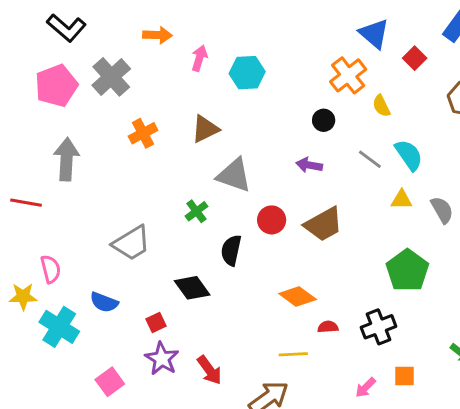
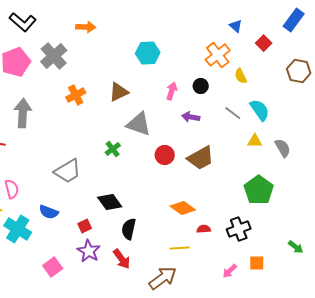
blue triangle: (374, 34) -> (236, 26), size x0.6
pink arrow: (199, 58) -> (172, 91), moved
black semicircle: (231, 250) -> (129, 229), moved

